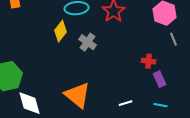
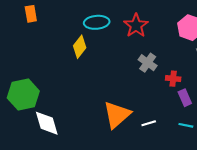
gray cross: (88, 42) -> (148, 63), moved
orange triangle: (78, 95) -> (117, 115), moved, turned 40

